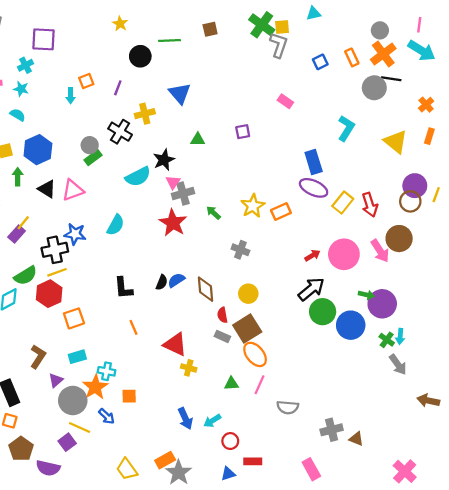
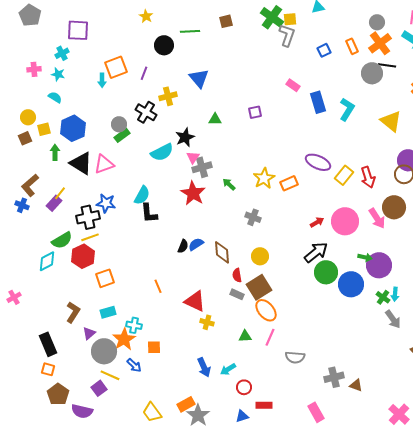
orange square: (86, 81) -> (116, 67), size x1.6
blue rectangle: (314, 162) -> (318, 102), moved
black triangle: (47, 189) -> (81, 163), size x1.4
black L-shape: (123, 288) -> (149, 213), moved

